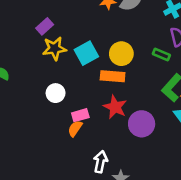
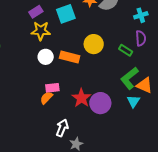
cyan square: (86, 53) -> (66, 14), moved
orange rectangle: (113, 76) -> (70, 57), moved
white circle: (56, 93) -> (46, 57), moved
red star: (115, 107) -> (81, 98), moved

